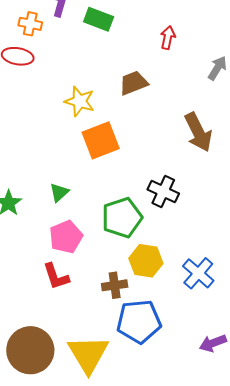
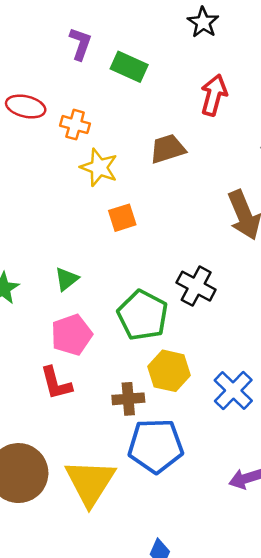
orange cross: (30, 24) -> (75, 125), moved
red arrow: (168, 38) -> (214, 95), size x1.4
orange square: (101, 140) -> (122, 218), size x0.6
green pentagon: (122, 218) -> (143, 315), turned -30

